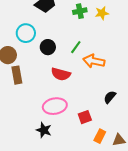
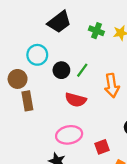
green cross: (80, 11) -> (96, 31), turned 32
green line: (76, 47) -> (82, 70), moved
orange arrow: (94, 61) -> (112, 86), turned -110

